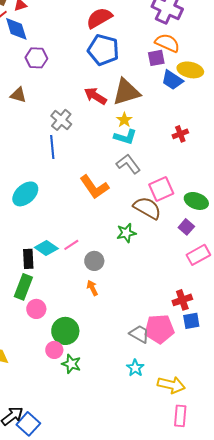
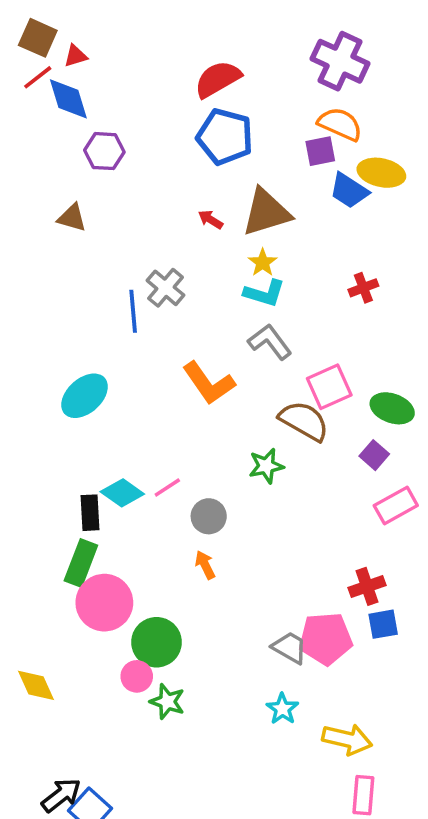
red arrow: (95, 96) -> (210, 219), size x0.6
gray cross: (61, 120) -> (166, 288), moved
pink circle: (36, 309) -> (104, 603), size x1.6

